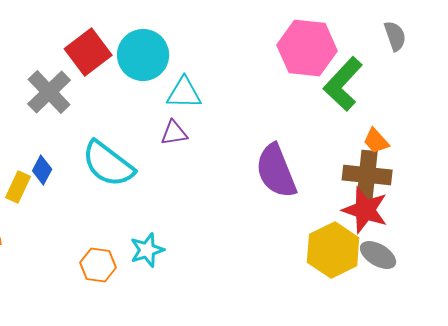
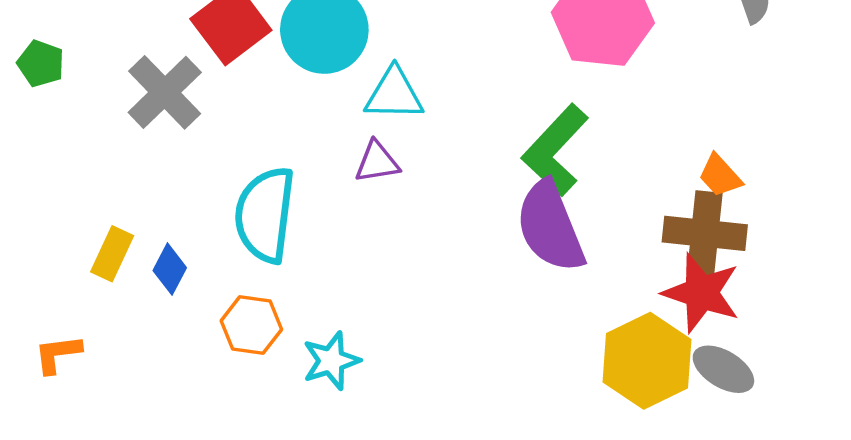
green L-shape: (343, 84) -> (555, 150), moved
cyan semicircle: (108, 164) -> (265, 215), turned 60
blue diamond: (42, 170) -> (170, 269), moved
orange hexagon: (98, 265) -> (251, 325), moved

